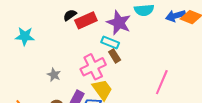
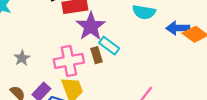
purple star: (119, 23) -> (91, 26), moved
cyan rectangle: (110, 43) -> (109, 46), moved

